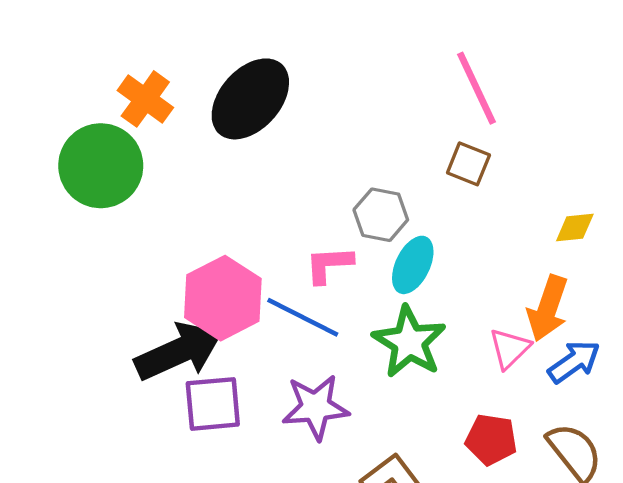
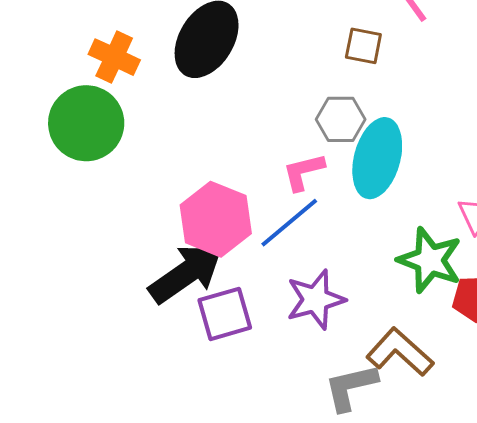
brown square: (468, 164) -> (363, 46), moved
cyan ellipse: (413, 265) -> (377, 158), size x1.5
blue line: (303, 317) -> (289, 223), turned -56
green star: (409, 342) -> (430, 260), moved

